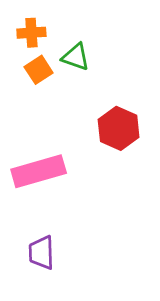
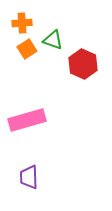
red hexagon: (119, 128) -> (83, 64), moved

